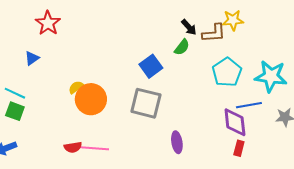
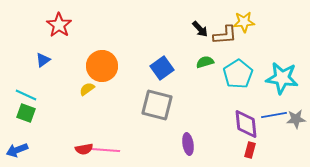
green semicircle: (182, 47) -> (205, 62), moved, turned -144
orange circle: (91, 99) -> (102, 66), moved
blue line: (249, 105) -> (274, 115), moved

